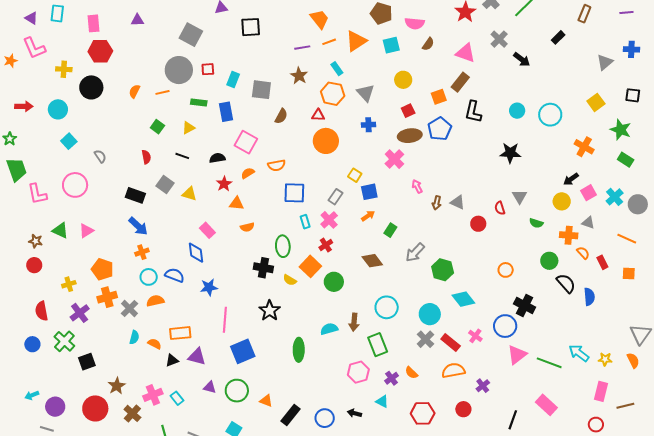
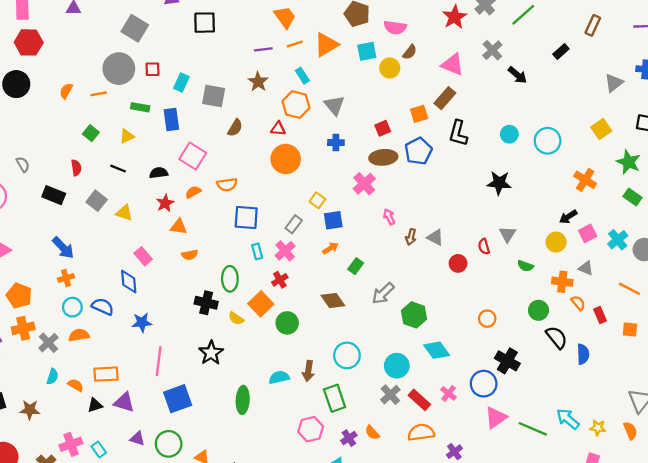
yellow circle: (403, 80) -> (390, 68), moved
black rectangle: (135, 195) -> (54, 195), moved
brown star: (117, 386) -> (30, 410), moved, turned 30

